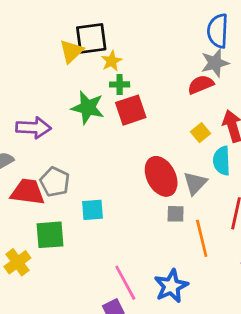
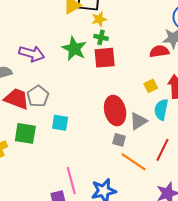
orange line: (202, 238) -> (134, 162), turned -56

